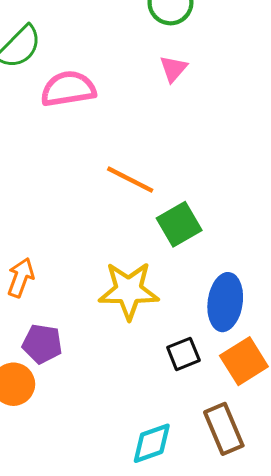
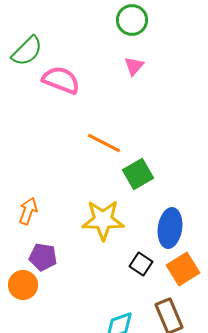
pink semicircle: (68, 89) -> (61, 80), turned 30
black square: (183, 354) -> (141, 264), turned -35

